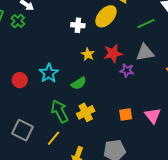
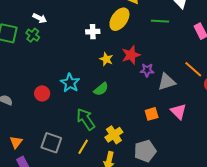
green line: (146, 23) -> (160, 21), turned 36
gray triangle: (145, 52) -> (167, 82), moved
yellow cross: (86, 112) -> (114, 135), moved

